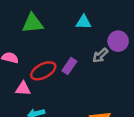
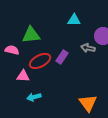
green triangle: (33, 23) -> (31, 35), moved
gray arrow: (100, 55) -> (88, 48), turned 56

